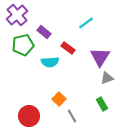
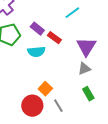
purple rectangle: (44, 32) -> (37, 29), moved
gray triangle: (107, 78) -> (84, 69), moved
red circle: (29, 116) -> (32, 106), moved

